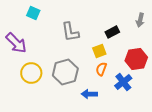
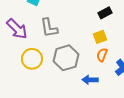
gray L-shape: (70, 32) -> (49, 28), moved
black rectangle: (112, 32) -> (105, 13), moved

